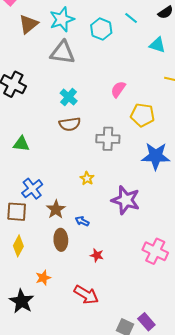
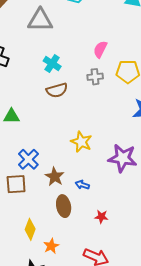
gray cross: (108, 139) -> (95, 77), moved, size x0.7
yellow star: (87, 178) -> (81, 142), size x1.5
yellow diamond: (18, 246) -> (30, 229), moved

